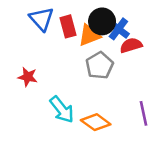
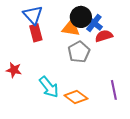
red rectangle: (68, 26) -> (36, 33), moved
orange triangle: (89, 35) -> (71, 28), turned 30
red star: (28, 77) -> (14, 70), moved

